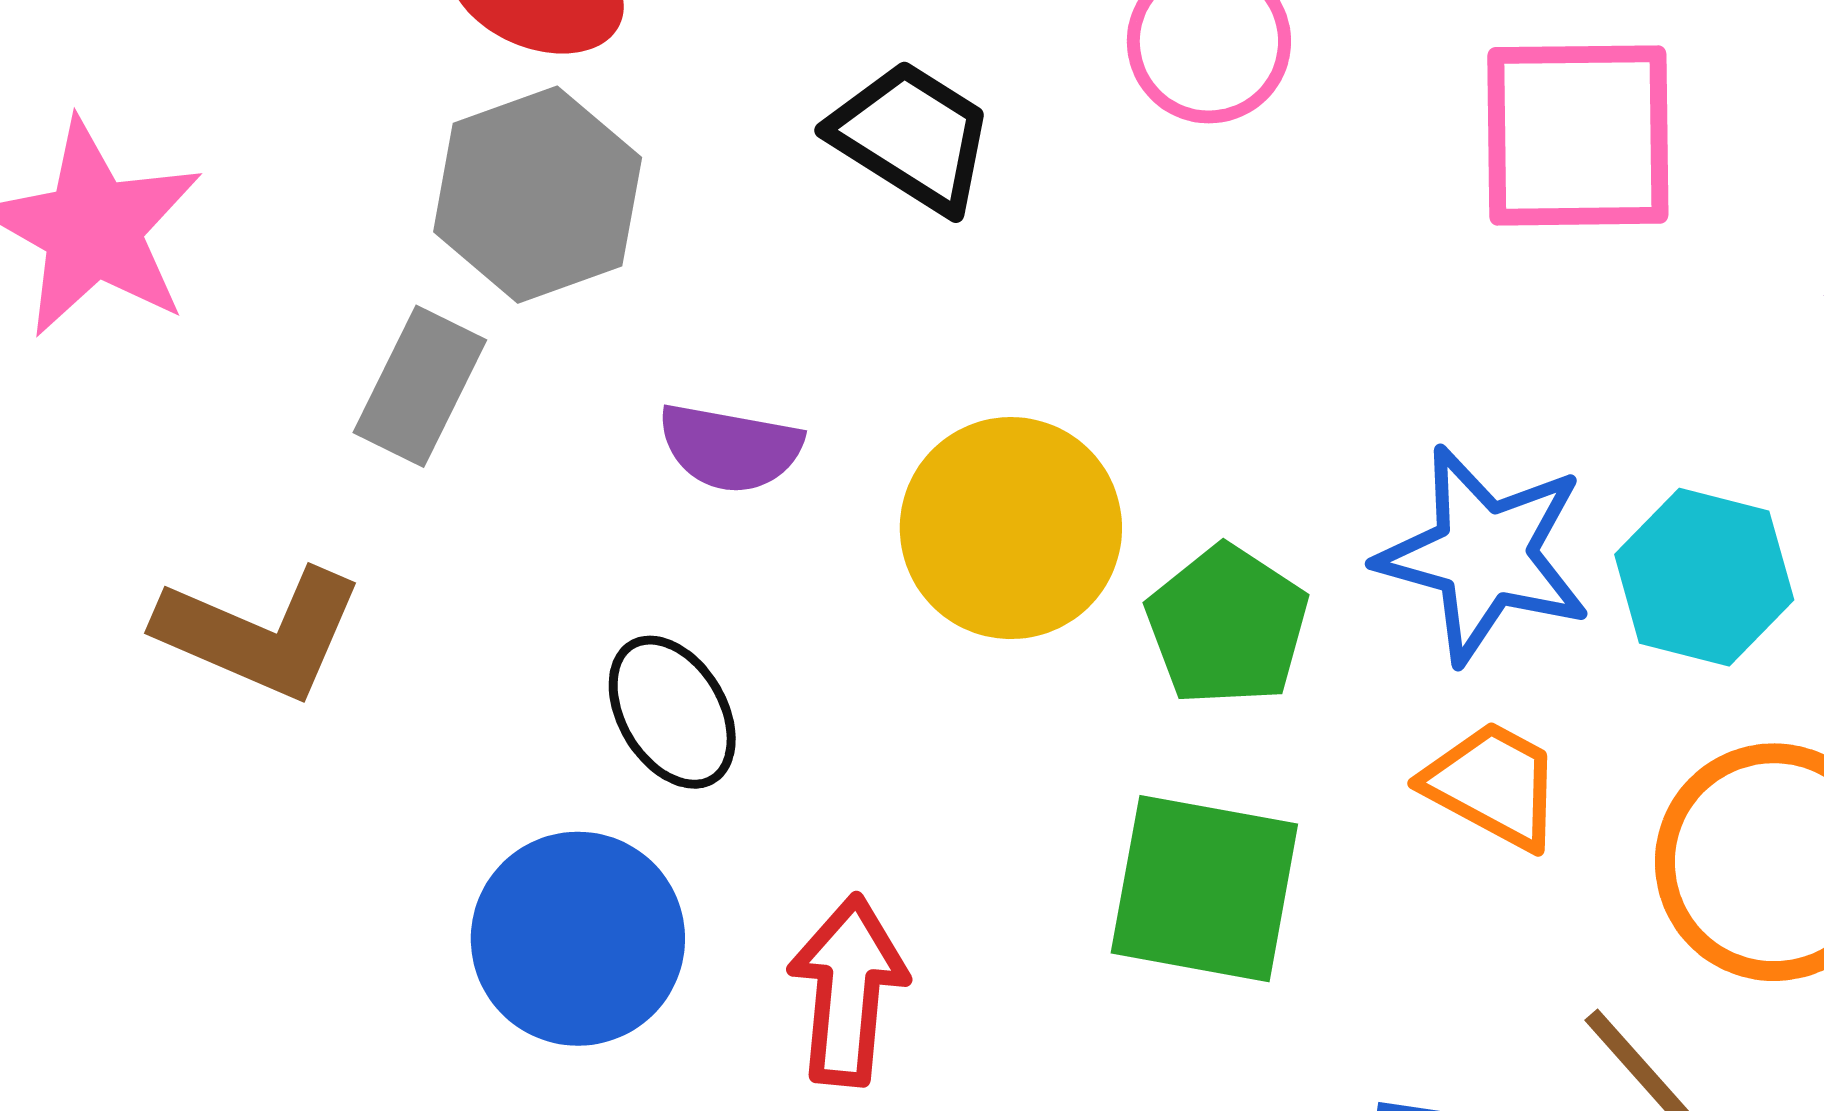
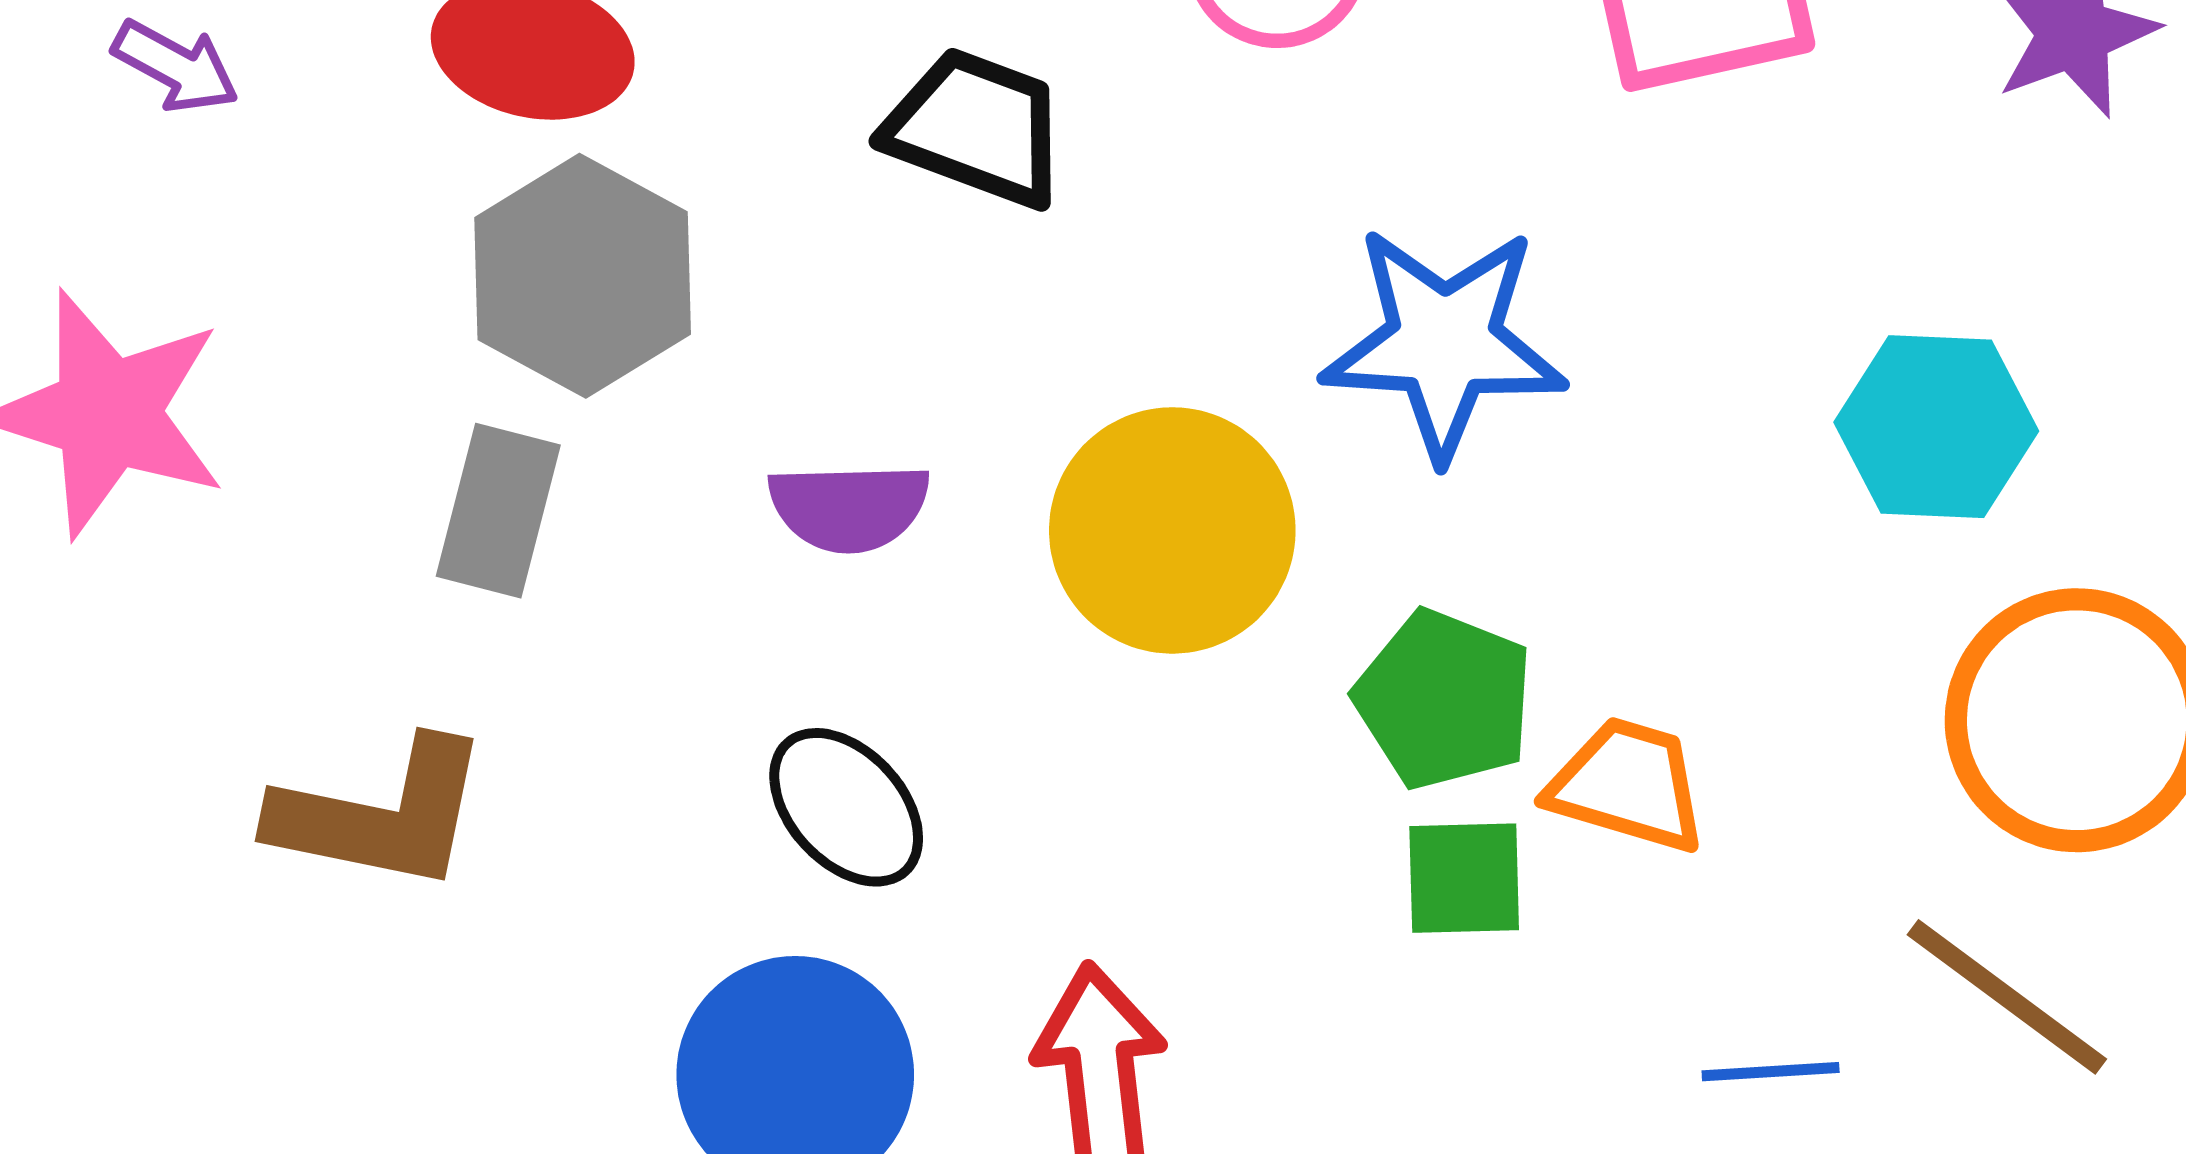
blue star: (1484, 555) -> (1444, 343), moved
green pentagon: (1227, 626) -> (1444, 699), moved
orange trapezoid: (1493, 785) -> (1628, 785), moved
green square: (1204, 889) -> (1464, 878), size x0.6

